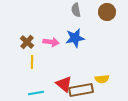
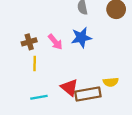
brown cross: (27, 42) -> (29, 42), turned 32
pink arrow: (51, 42) -> (55, 42), turned 42

